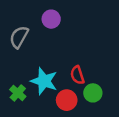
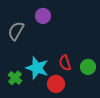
green circle: (93, 93) -> (88, 67), moved

